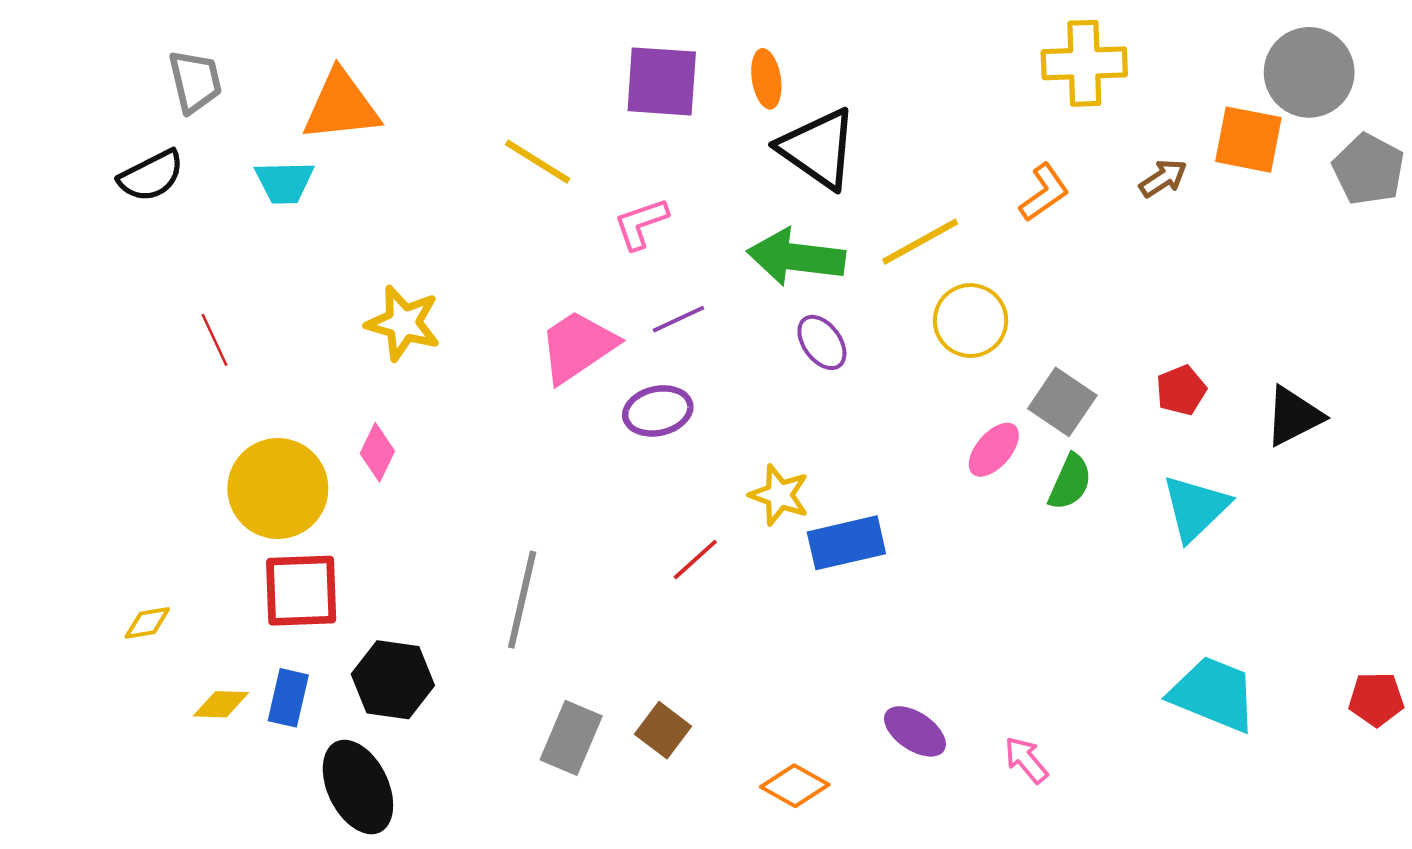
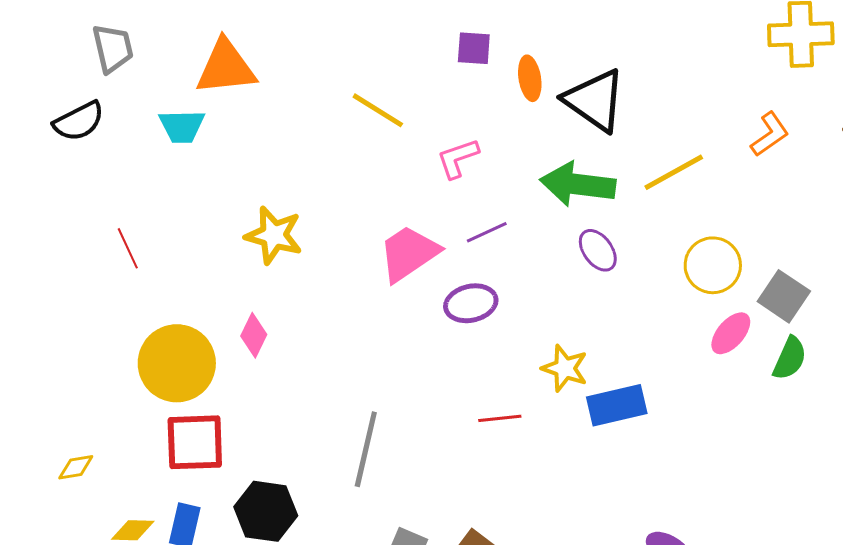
orange ellipse: (766, 79) -> (530, 78), moved
purple square: (662, 81) -> (474, 48), size x0.6
yellow circle: (971, 320) -> (713, 265), moved
red line: (695, 560) -> (500, 418), turned 36

